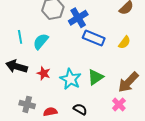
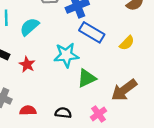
cyan star: (70, 79) -> (66, 55), moved, turned 30
pink cross: (119, 104) -> (99, 114), moved
black semicircle: (80, 109) -> (63, 113), turned -32

